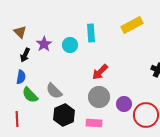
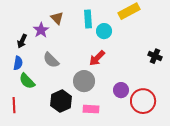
brown triangle: (20, 32) -> (57, 18), moved
cyan circle: (70, 45) -> (104, 31), moved
gray semicircle: (54, 91) -> (51, 60), moved
gray circle: (99, 97) -> (84, 81), moved

